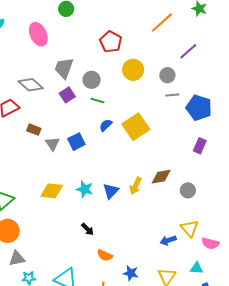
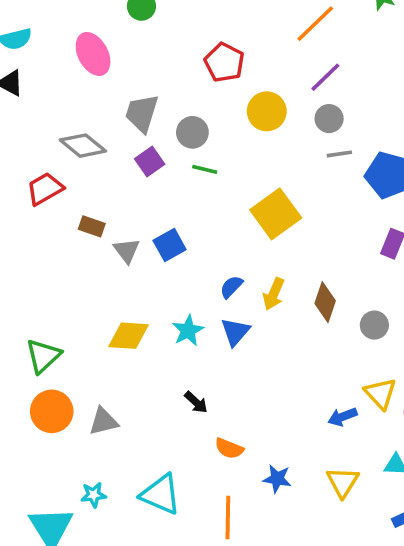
purple line: (188, 51) -> (325, 77), moved
blue semicircle: (106, 125) -> (231, 287), moved
brown diamond: (161, 177) -> (325, 302), turned -60
yellow arrow: (136, 186) -> (274, 294), moved
cyan star: (85, 189) -> (188, 330), turned 30
gray triangle: (17, 258) -> (103, 421), moved

